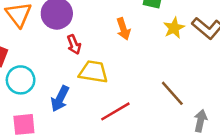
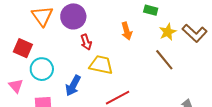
brown line: (172, 93) -> (164, 60), moved

